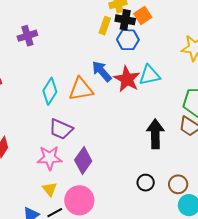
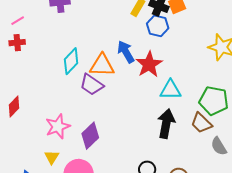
cyan triangle: (150, 75) -> (170, 90), moved
purple trapezoid: (61, 129) -> (92, 85), moved
pink star: (50, 158) -> (58, 126), turned -30

